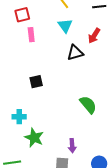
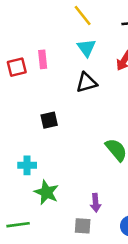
red square: (22, 15) -> (17, 67), moved
black triangle: (75, 53) -> (87, 83), moved

